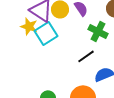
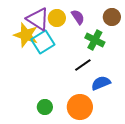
yellow star: (29, 26) -> (26, 35), size x1.4

